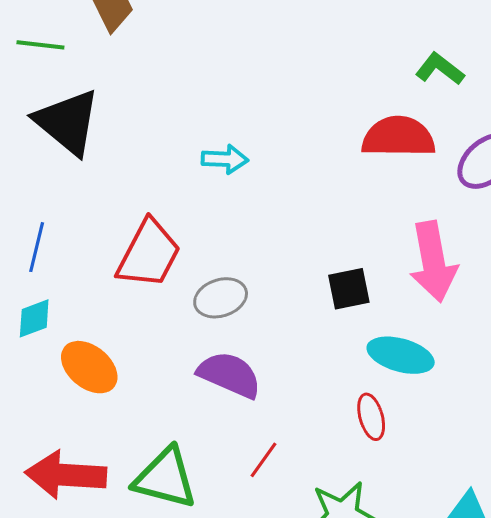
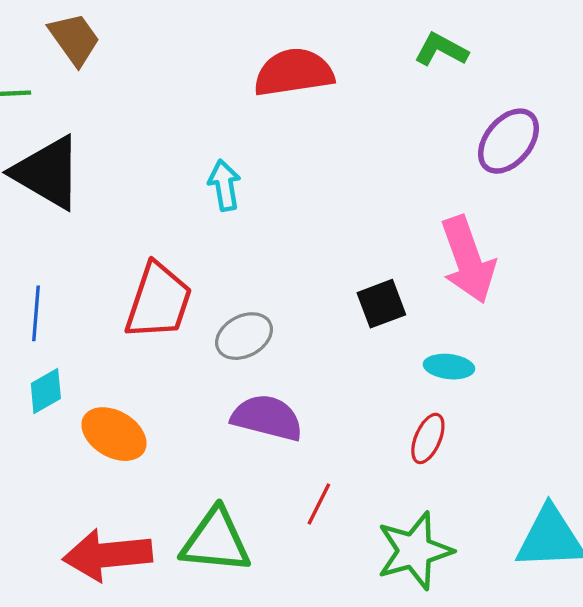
red semicircle: (398, 137) -> (294, 72), moved
cyan arrow: (225, 159) -> (224, 185), turned -93
cyan ellipse: (401, 355) -> (449, 367), size x0.7
red ellipse: (371, 417) -> (428, 438), turned 48

